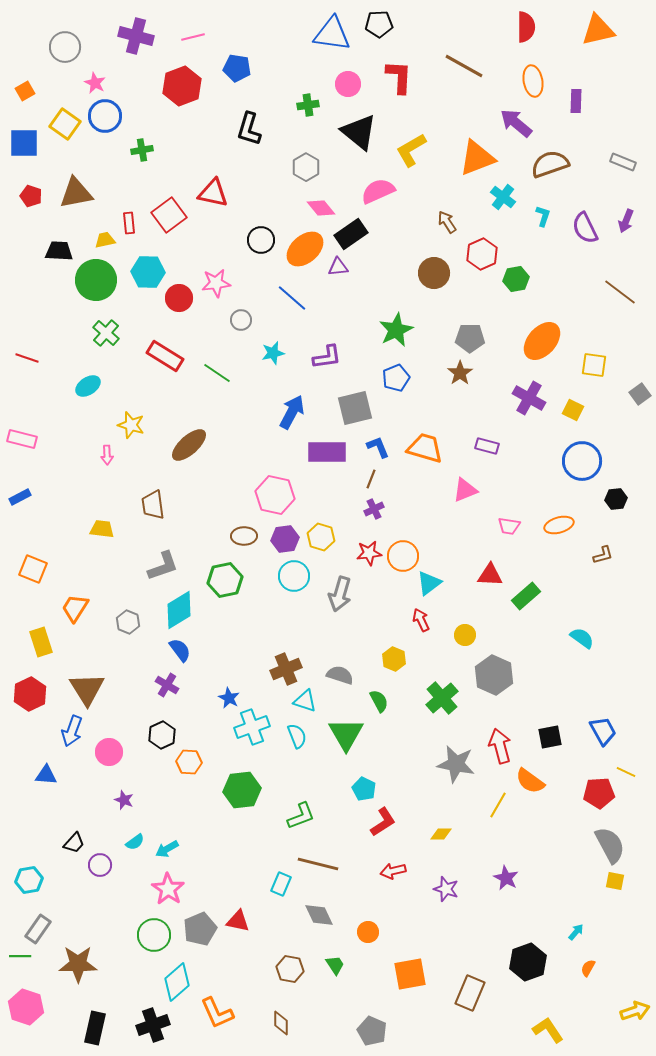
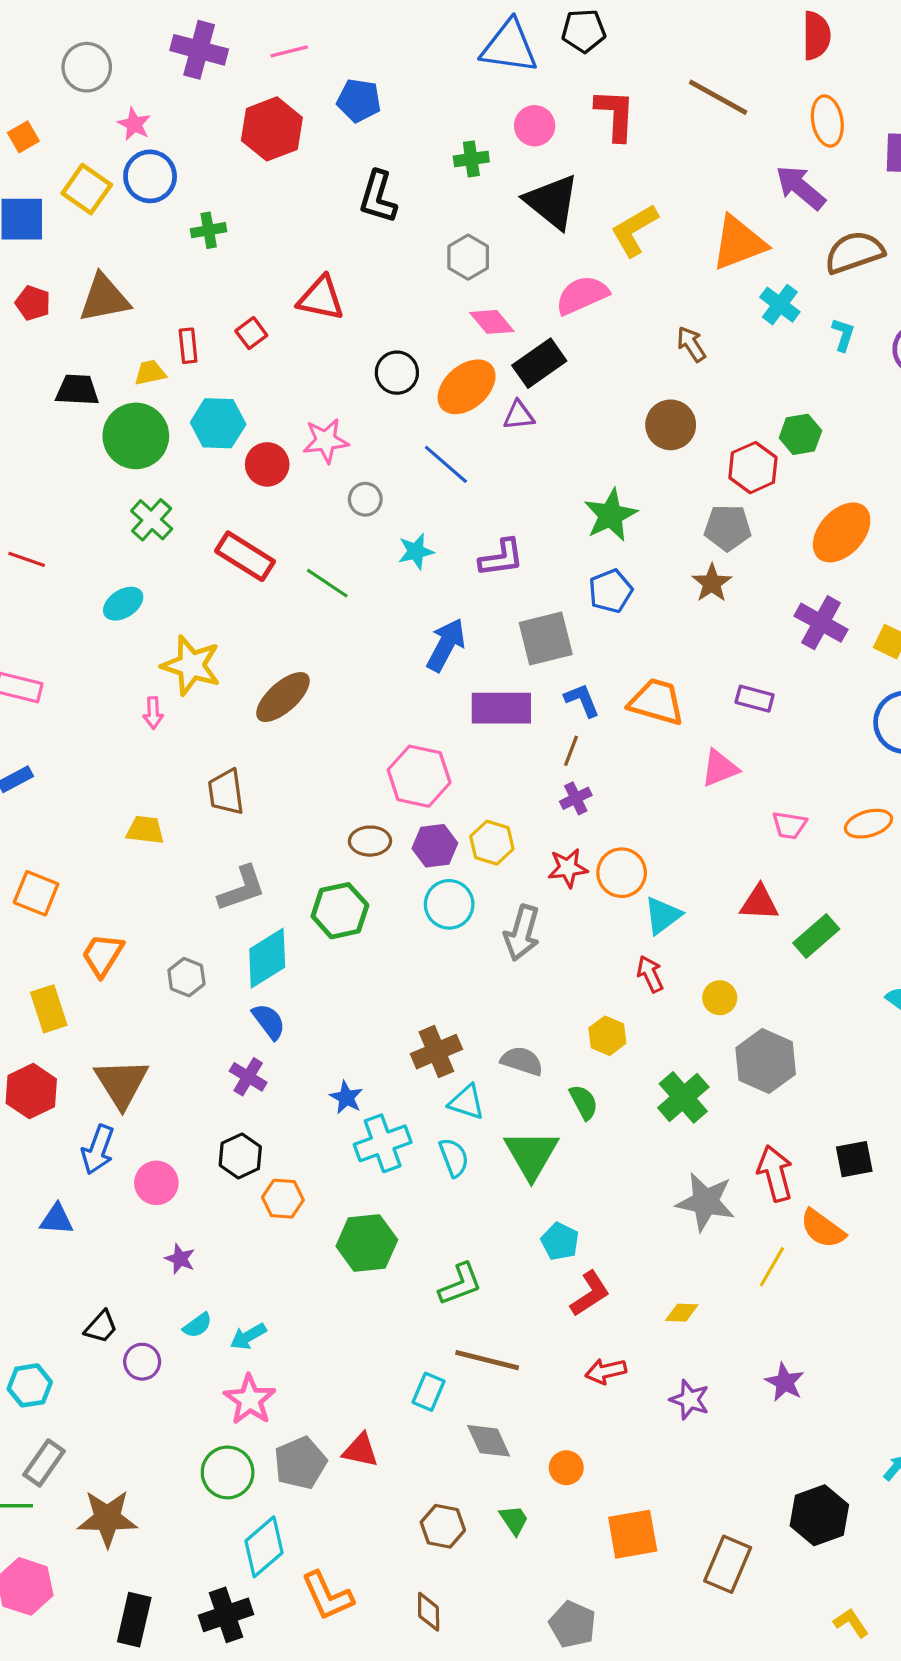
red square: (169, 215) -> (251, 333), size x0.6
red hexagon: (482, 254) -> (753, 468), moved
yellow star: (131, 425) -> (191, 665), size x1.4
yellow L-shape: (548, 1030) -> (851, 1623), size x0.7

